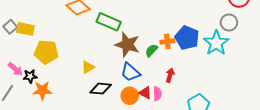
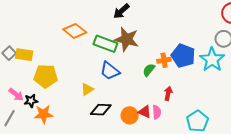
brown star: (127, 45) -> (127, 39), moved
blue trapezoid: (130, 72) -> (110, 71), moved

